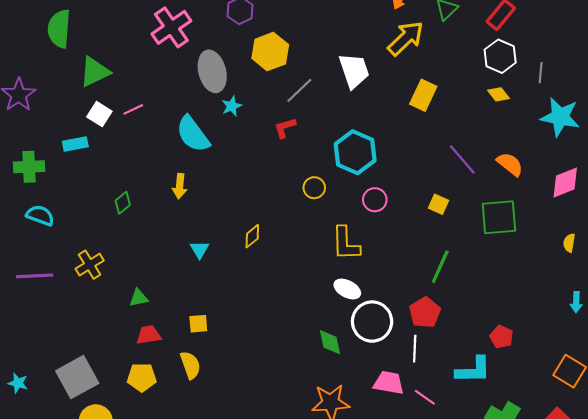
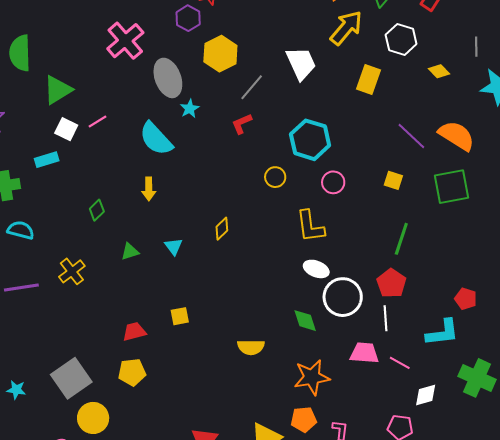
white hexagon: (500, 56) -> (401, 39), moved
orange semicircle: (510, 164) -> (457, 136), size x1.4
green triangle: (139, 298) -> (130, 252), moved
yellow semicircle: (190, 365) -> (251, 347), moved, turned 116

